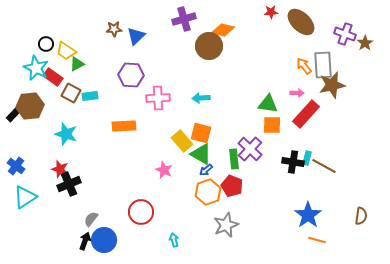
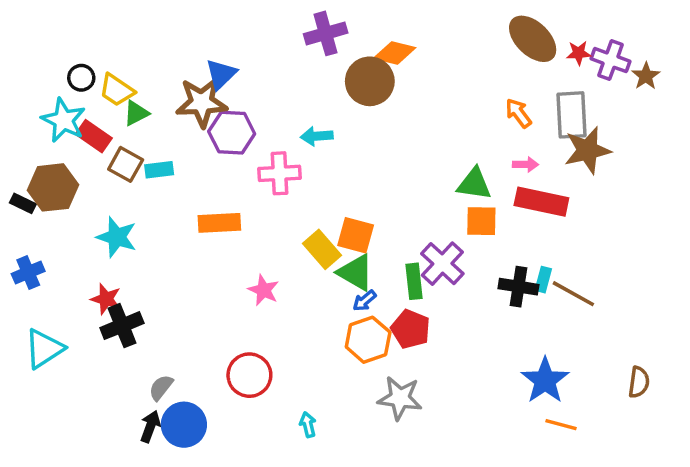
red star: (271, 12) -> (579, 53), moved
brown star: (114, 29) -> (202, 103), moved, size x1.8
blue triangle: (136, 36) -> (221, 74), moved
orange arrow: (304, 66) -> (518, 113), moved
cyan arrow: (201, 98) -> (317, 136), moved
red rectangle: (306, 114) -> (541, 202), turned 60
black rectangle: (13, 115) -> (23, 203), turned 72
blue cross: (16, 166) -> (28, 272), moved, turned 30
pink star: (164, 170) -> (264, 290), moved
gray star: (226, 225) -> (400, 398), turned 30

